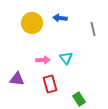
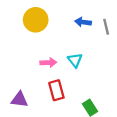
blue arrow: (60, 18) -> (83, 22), moved
purple triangle: (17, 79) -> (19, 99), moved

